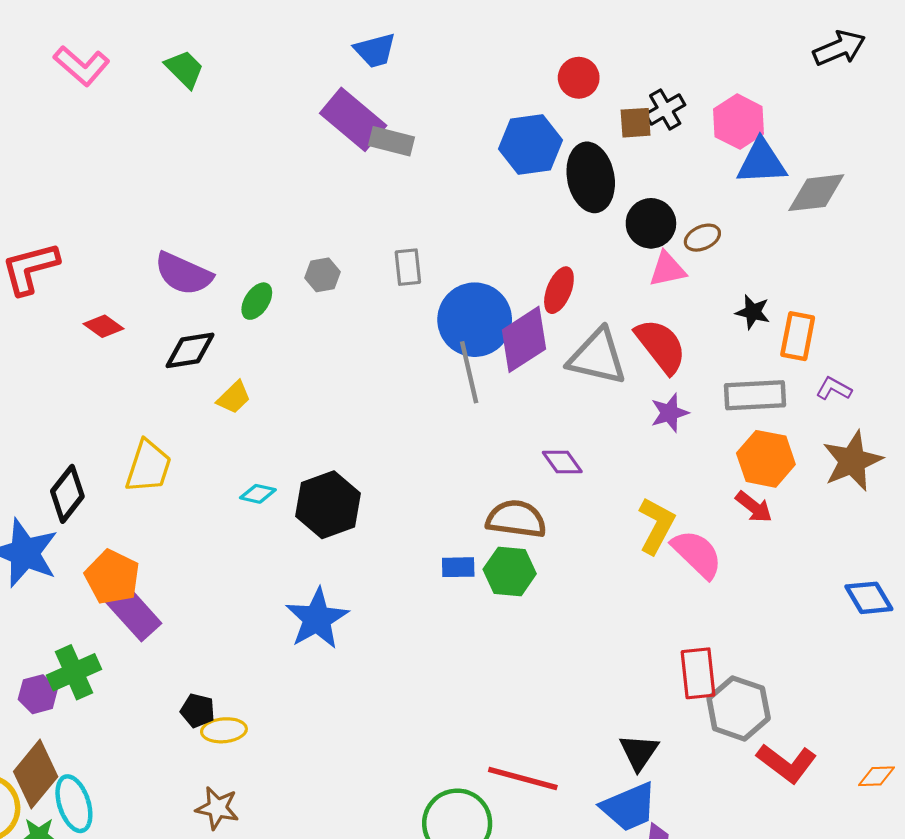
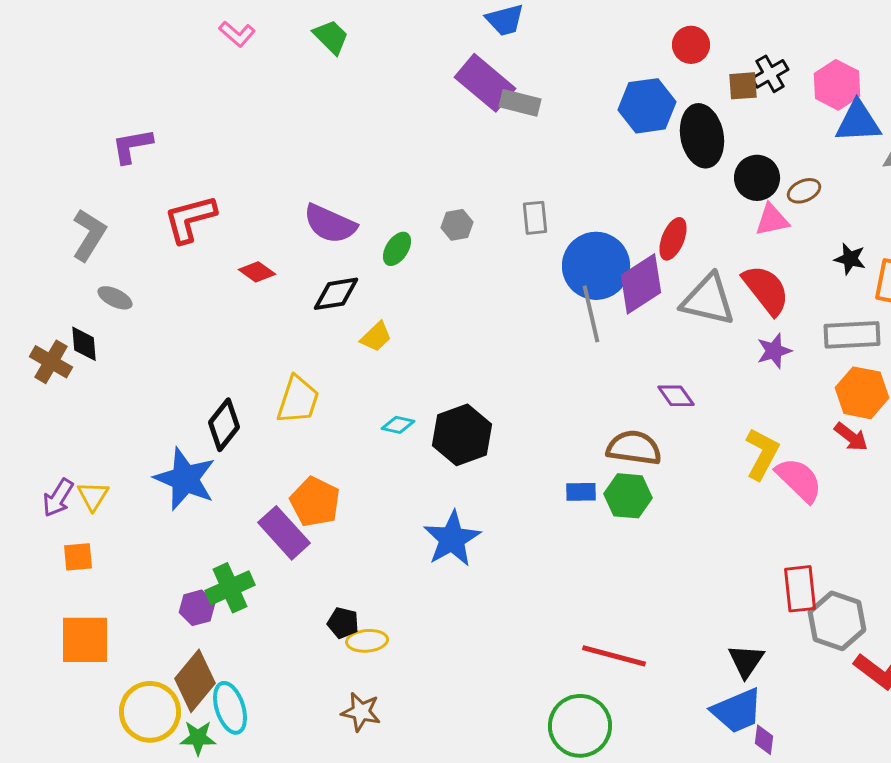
pink L-shape: (82, 66) -> (237, 34), size x0.7
orange pentagon: (112, 577) -> (315, 502), moved
red line: (523, 778) -> (614, 656), moved

